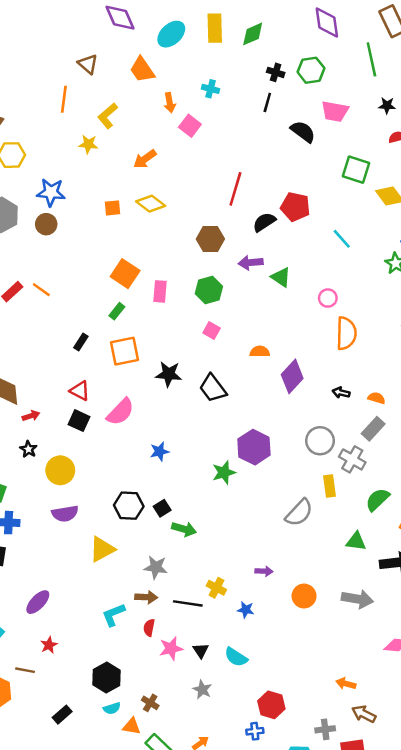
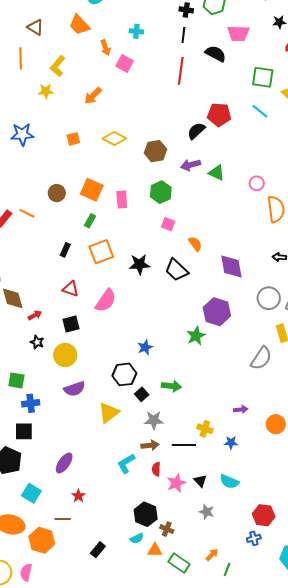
red line: (235, 189) -> (181, 71), moved
yellow diamond: (151, 204) -> (114, 139), moved
brown circle: (46, 224) -> (57, 193), moved
cyan line: (342, 239) -> (260, 111), moved
orange semicircle: (260, 352) -> (195, 244), moved, turned 63
purple diamond: (292, 376) -> (231, 267), moved, turned -44
black square: (79, 421) -> (71, 324), moved, turned -30
blue star: (159, 452) -> (145, 347), moved
black square: (162, 508) -> (142, 394), moved
black hexagon: (107, 678) -> (146, 514), moved

